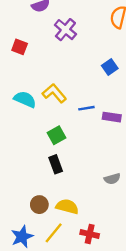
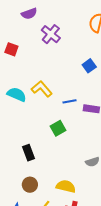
green square: (57, 135) -> (58, 128), moved
black rectangle: (56, 164) -> (29, 153), moved
yellow semicircle: (67, 207) -> (66, 186), moved

